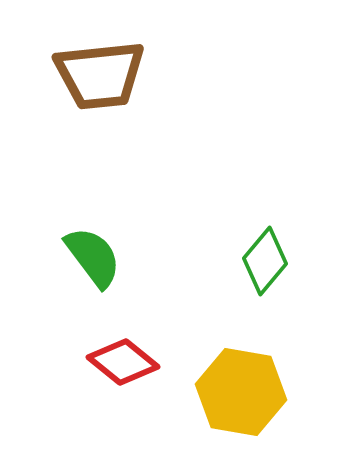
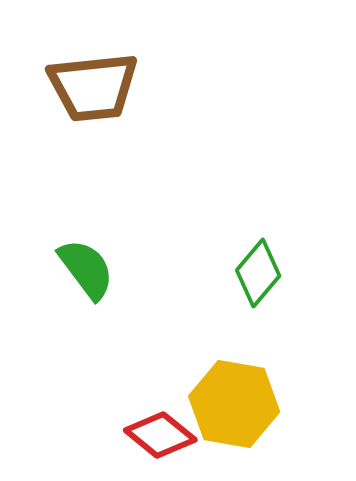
red diamond: (123, 362) -> (160, 435), moved

